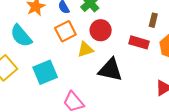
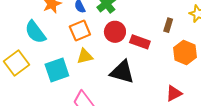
red rectangle: (139, 42) -> (140, 42), moved
yellow triangle: (85, 49) -> (85, 56), moved

